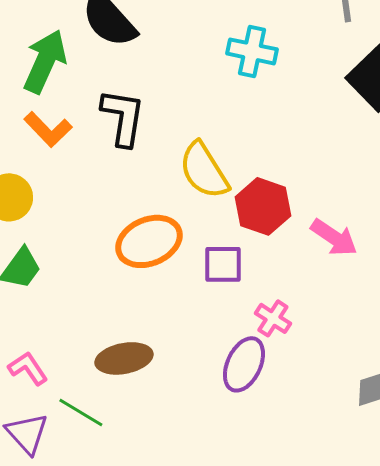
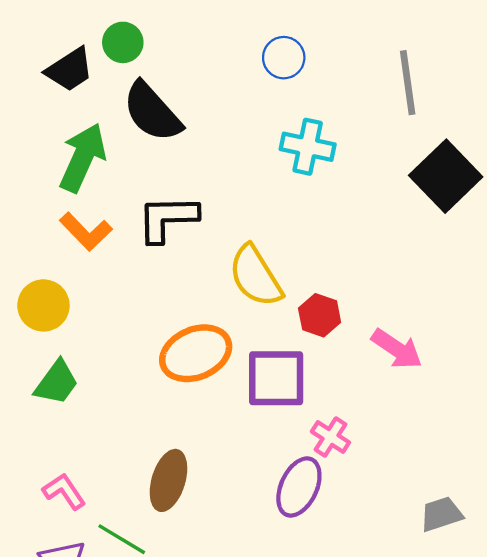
black L-shape: (123, 117) -> (167, 218), turned -100
red hexagon: (263, 206) -> (320, 315), size x0.7
purple square: (223, 264) -> (276, 378), size x1.4
brown ellipse: (124, 358) -> (168, 480), turned -62

